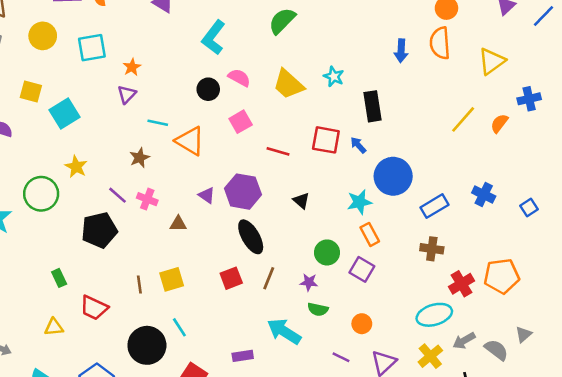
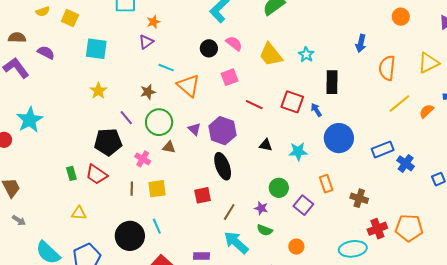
orange semicircle: (440, 43) -> (387, 68), moved
yellow square: (31, 92) -> (70, 18), moved
cyan square: (65, 114) -> (96, 49), turned 30
green circle: (41, 194) -> (159, 122), moved
pink cross: (147, 199) -> (143, 159), moved
black triangle: (301, 201) -> (266, 145), turned -40
cyan star: (359, 202) -> (298, 152), moved
blue rectangle: (434, 206) -> (383, 149), moved
orange rectangle: (370, 234) -> (326, 184), moved
brown line: (269, 278) -> (229, 212), moved
red trapezoid: (94, 308) -> (97, 175), moved
yellow triangle: (54, 327) -> (79, 213), moved

